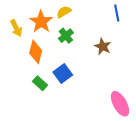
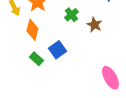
green cross: (66, 36) -> (71, 15), moved

